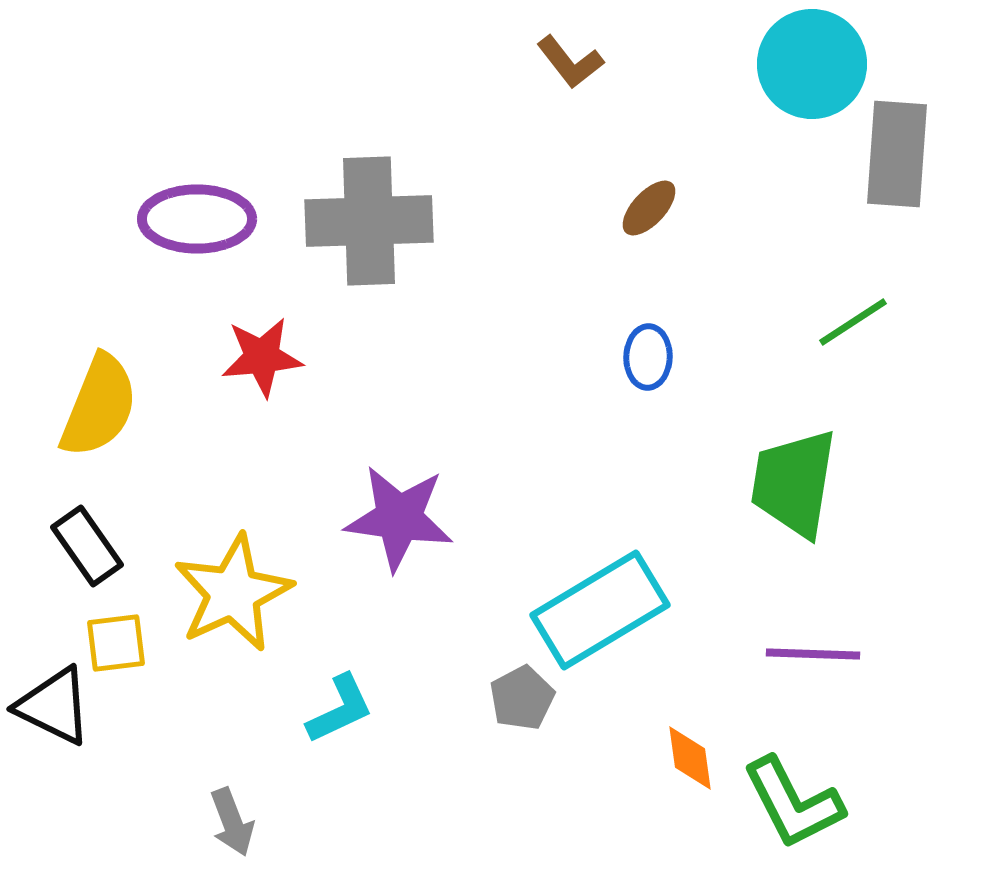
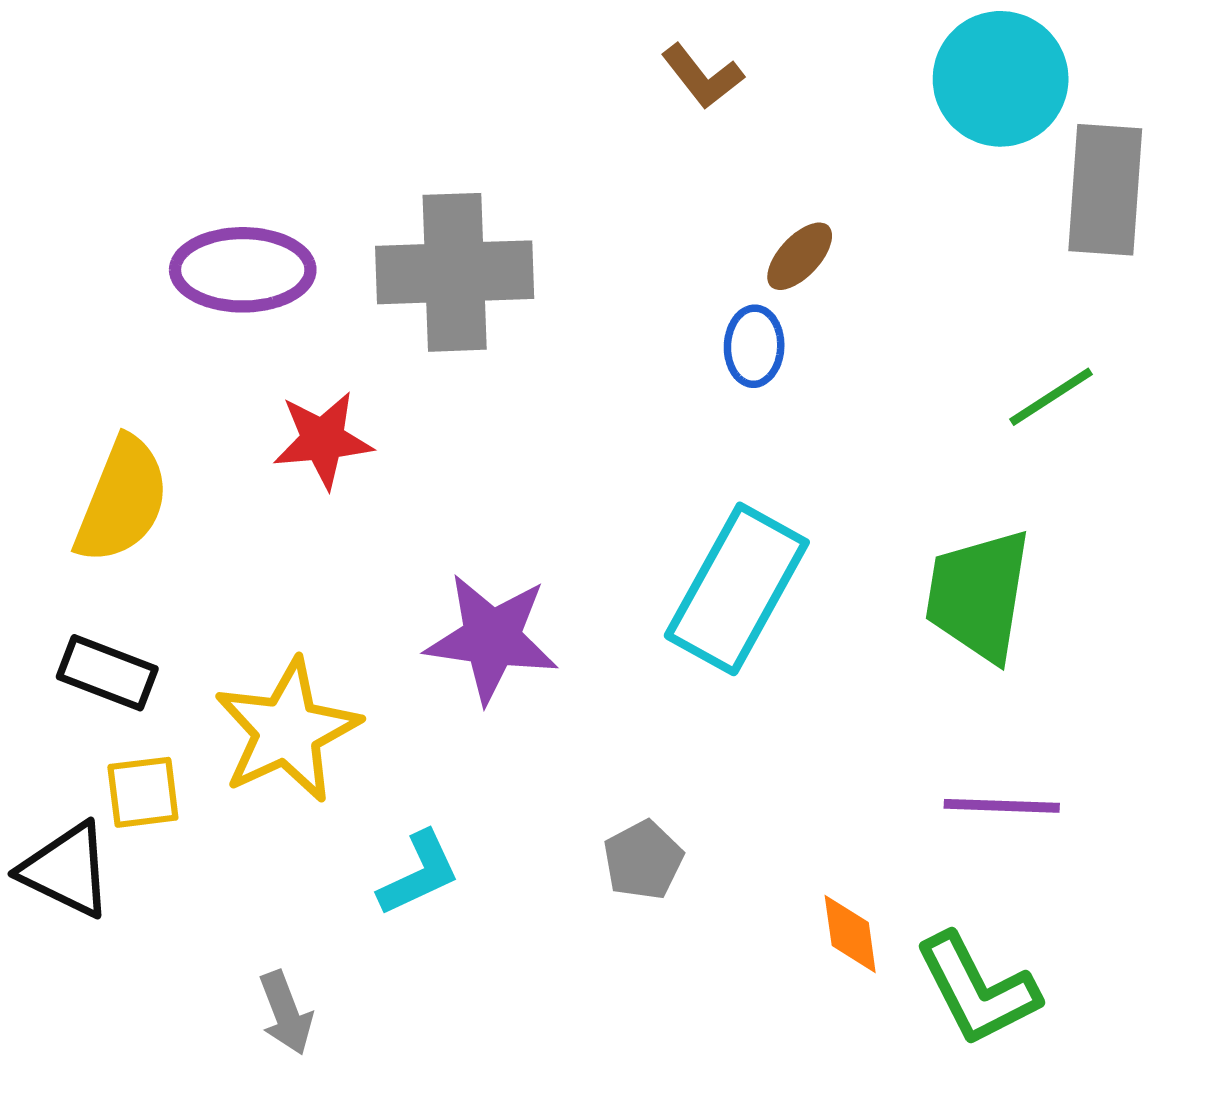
blue ellipse: (648, 357) -> (754, 346), moved
black rectangle: (87, 546) -> (107, 673), turned -34
cyan rectangle: (600, 610) -> (737, 589), moved, turned -30

